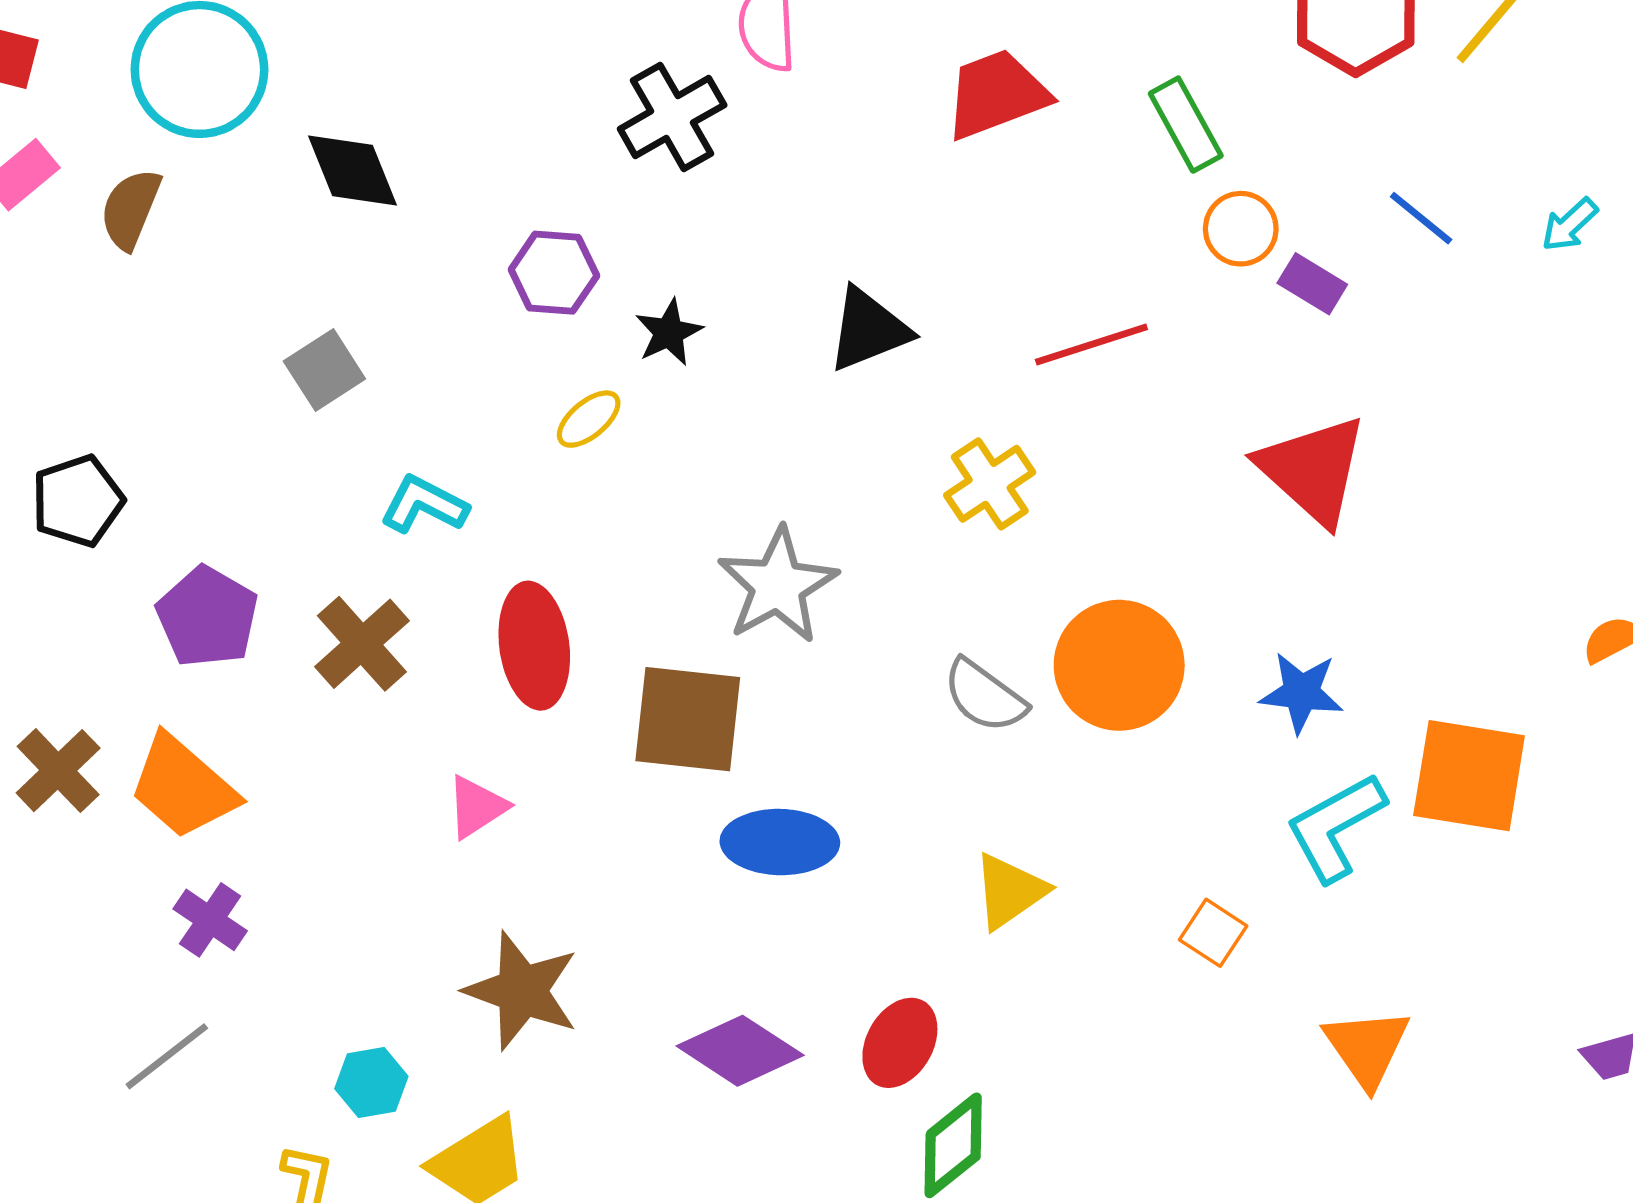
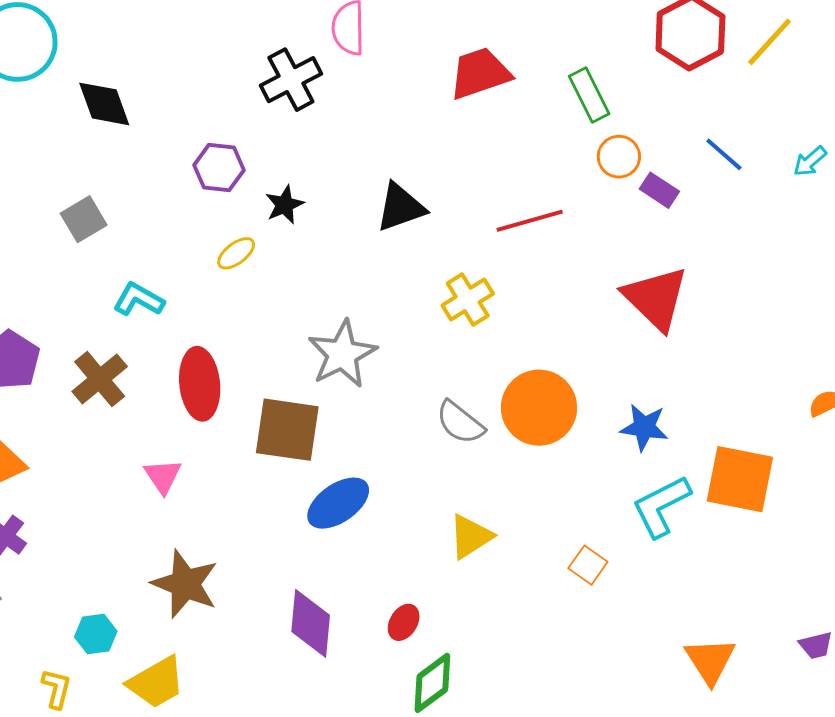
pink triangle: (477, 807) -> (163, 476), turned -33
blue ellipse: (780, 842) -> (338, 503), turned -38
red ellipse: (900, 1043) -> (404, 622), size x0.7
orange triangle: (1367, 1048) -> (710, 661), moved
purple diamond: (740, 1051) -> (311, 623), turned 60

